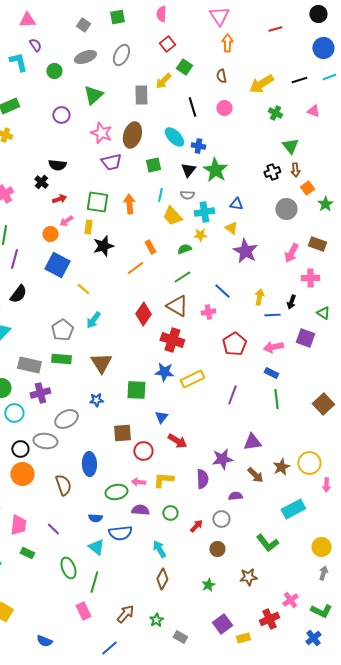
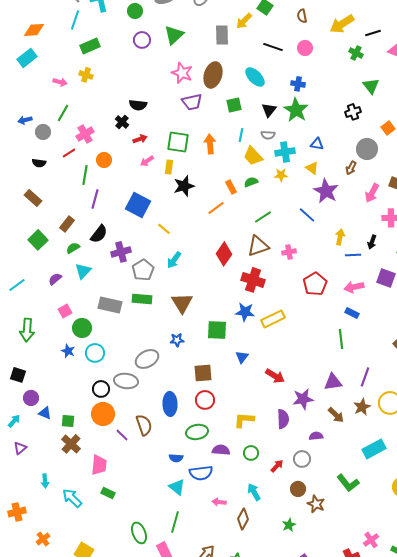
black line: (299, 80) -> (373, 33), moved
black line: (192, 107) -> (273, 47), turned -54
purple circle: (61, 115) -> (142, 40), moved
blue cross: (198, 146) -> (298, 84), moved
brown arrow: (295, 170) -> (351, 168), moved, turned 32
orange circle: (50, 234) -> (104, 160), moved
green semicircle: (184, 249) -> (251, 182), moved
blue line: (222, 291) -> (307, 215), moved
brown triangle: (177, 306) -> (258, 246), turned -50
purple cross: (40, 393) -> (121, 252), moved
purple line: (232, 395) -> (365, 377), moved
green line: (276, 399) -> (341, 339), moved
red arrow: (177, 441) -> (275, 376), moved
red circle: (143, 451) -> (205, 400), moved
pink arrow: (138, 482) -> (219, 502), moved
purple line: (53, 529) -> (122, 435), moved
cyan arrow: (159, 549) -> (254, 492), moved
green ellipse: (68, 568) -> (139, 533), moved
brown star: (248, 577) -> (316, 504), moved, turned 30

